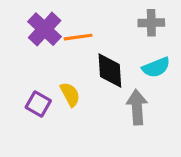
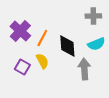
purple cross: (45, 29) -> (20, 31), moved
orange line: (78, 37) -> (42, 38), moved, turned -54

